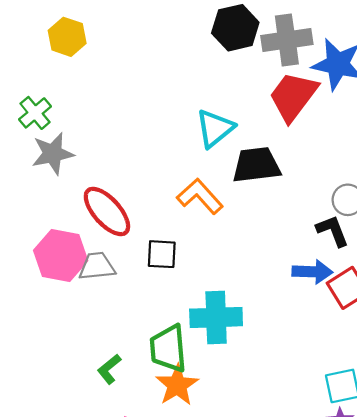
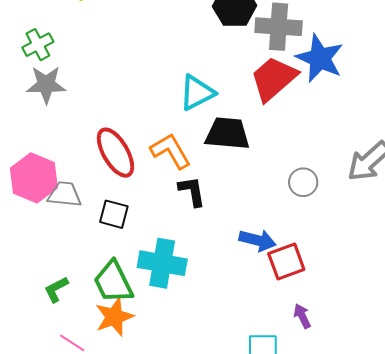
red ellipse: (107, 211) -> (115, 153), moved
black L-shape: (333, 231) -> (192, 191), moved
black square: (162, 254) -> (114, 214), moved
green trapezoid: (168, 349) -> (113, 282), turned -33

